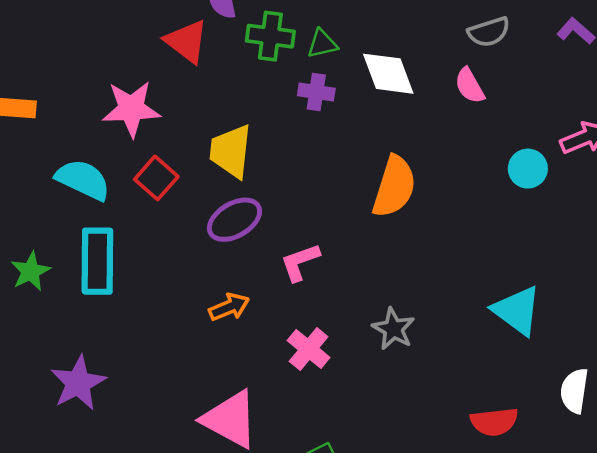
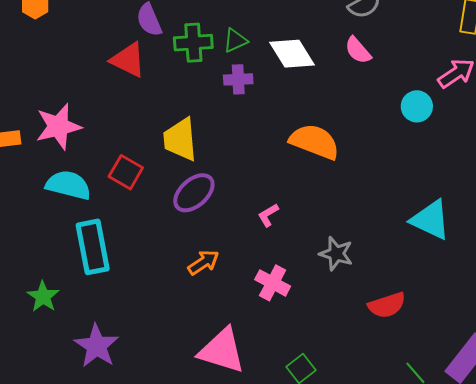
pink star: (131, 109) -> (58, 127), moved
orange semicircle: (394, 187) -> (314, 142), turned -75
pink L-shape: (300, 262) -> (268, 215), moved, size x0.7
green star: (30, 271) -> (43, 297), moved
red semicircle: (494, 422) -> (387, 305), moved

